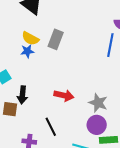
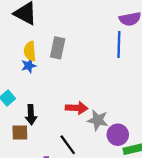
yellow semicircle: (30, 38) -> (30, 51), turned 66
gray star: (98, 103) -> (98, 120), moved

